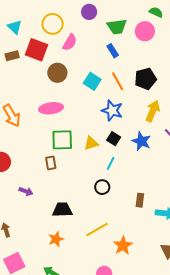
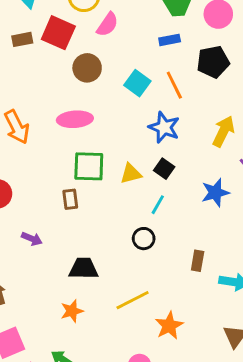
blue rectangle: (113, 51) -> (170, 40), turned -72
black pentagon: (145, 79) -> (213, 62), moved
blue star: (141, 141) -> (215, 193), moved, turned 30

